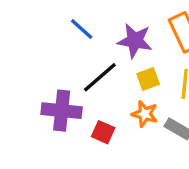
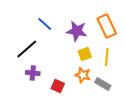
black line: (100, 77) -> (27, 49), moved
purple cross: (62, 111) -> (33, 73), size x0.6

